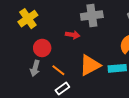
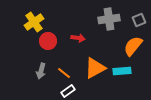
gray cross: (92, 16) -> (109, 19), moved
red circle: (42, 48) -> (48, 41), moved

